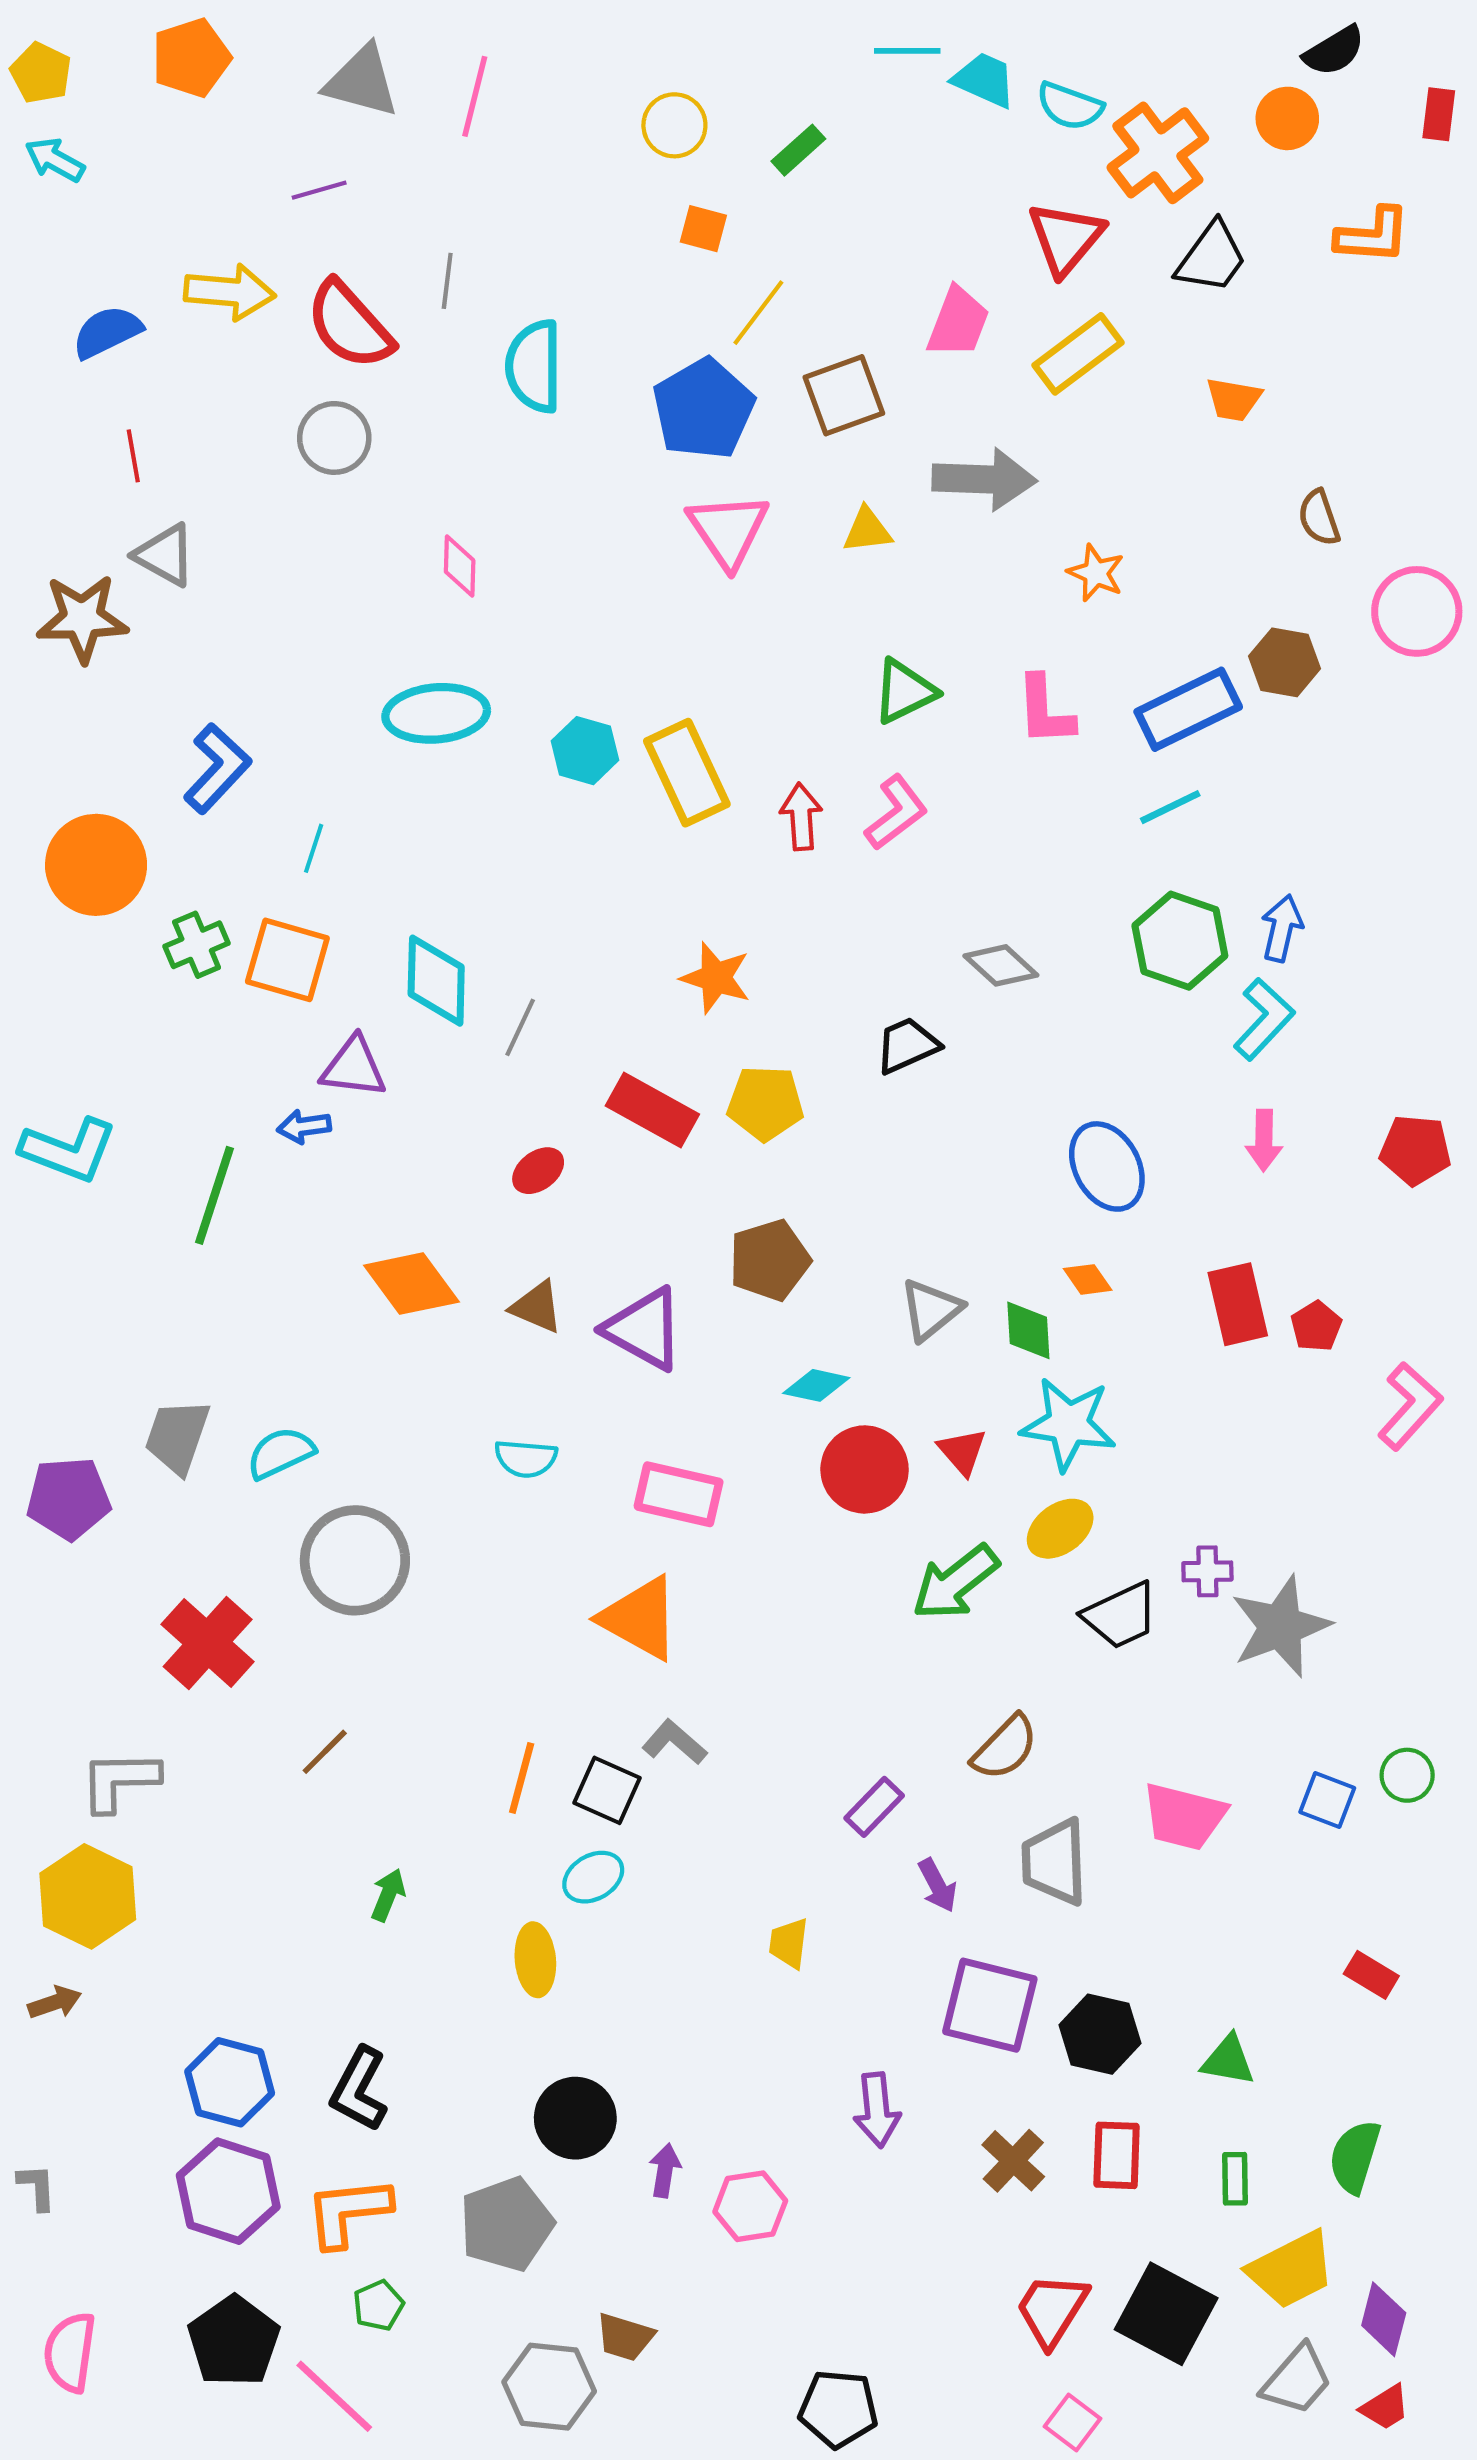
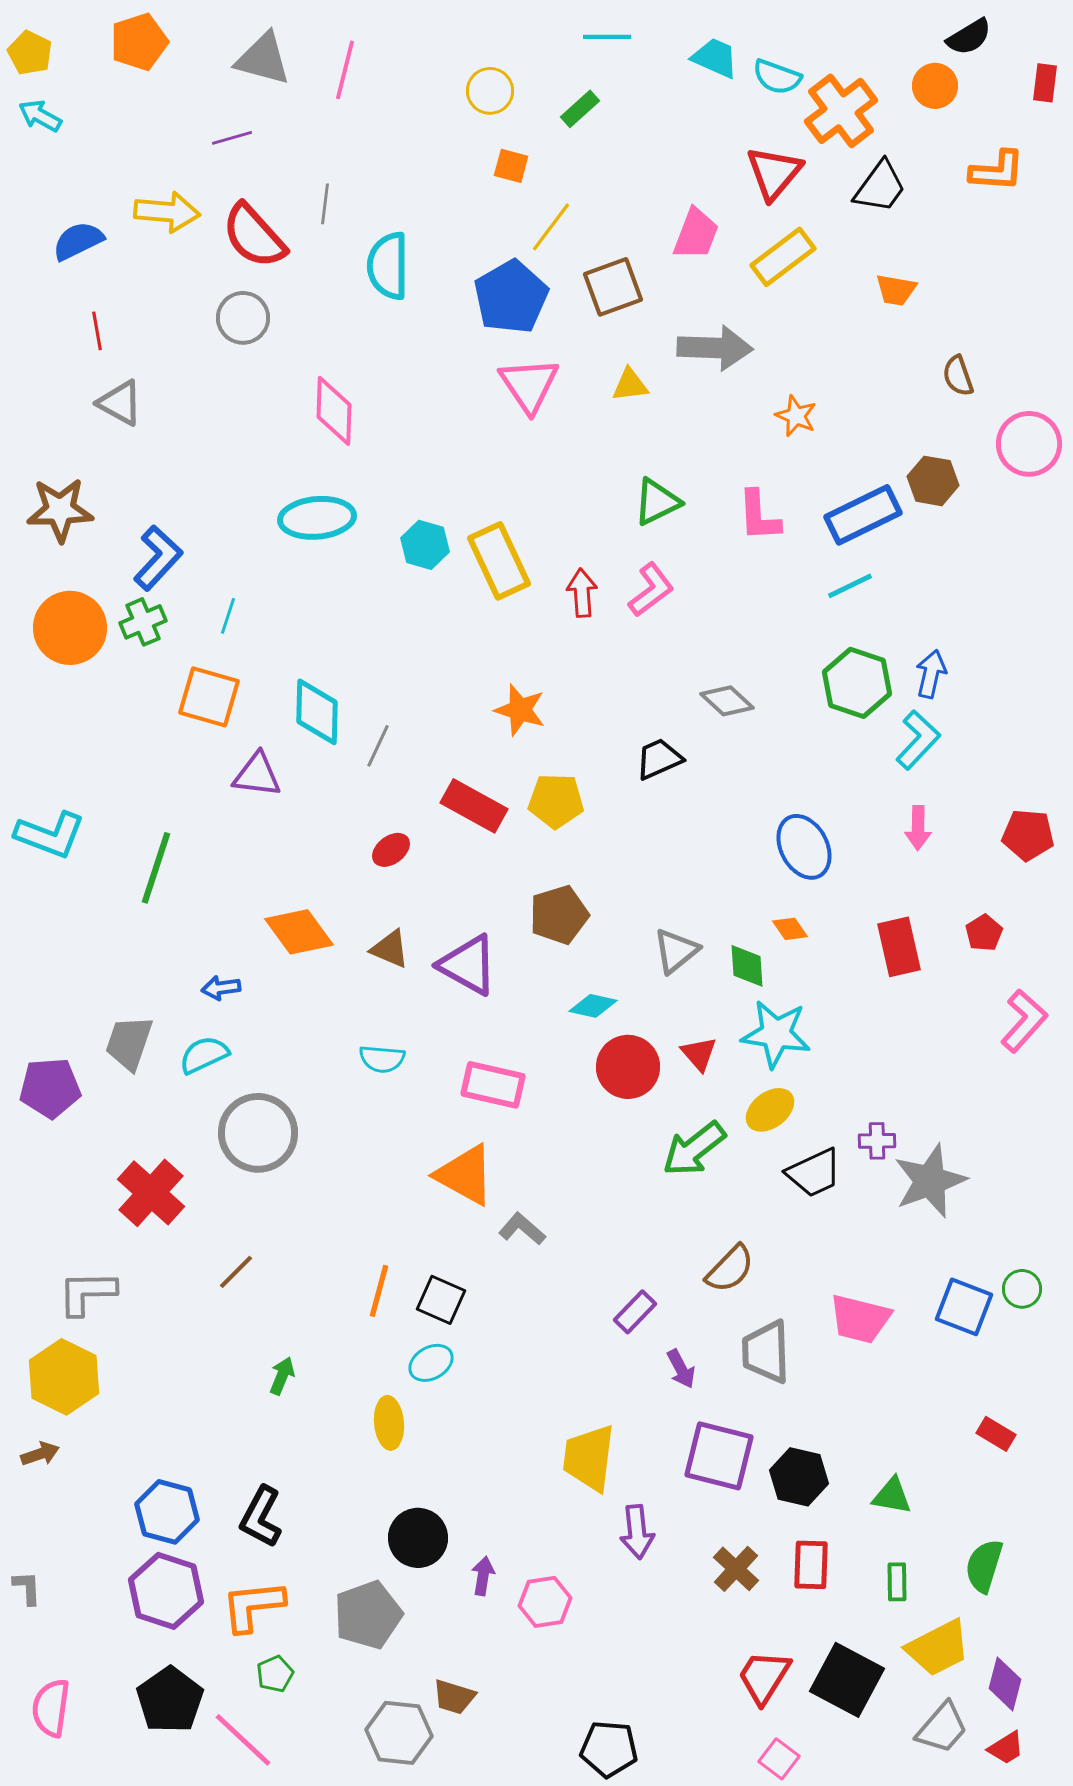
cyan line: (907, 51) -> (607, 37), moved
pink diamond: (460, 566) -> (334, 411), size x1.5
brown star: (82, 618) -> (60, 510), moved
green cross: (197, 945) -> (143, 622), moved
blue arrow: (304, 1127) -> (221, 988), moved
red pentagon: (1316, 1326) -> (984, 933), moved
gray L-shape: (674, 1742) -> (522, 1229), moved
blue square: (1327, 1800) -> (964, 1307), size x1.4
yellow trapezoid: (789, 1943) -> (589, 1458), moved, size x1.8

